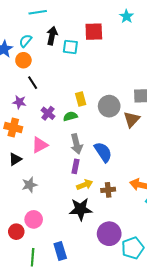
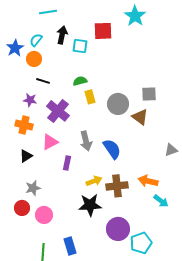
cyan star: (126, 16) -> (135, 16), size x1.5
black line: (33, 83) -> (43, 81), turned -40
purple cross: (48, 113) -> (58, 111), size x1.6
green semicircle: (70, 116) -> (80, 81), moved
brown triangle: (132, 119) -> (140, 117), turned -36
purple rectangle: (75, 166) -> (67, 163), moved
gray star: (30, 185) -> (33, 188), moved
brown cross: (108, 190) -> (117, 186), size x1.5
red circle: (16, 232) -> (22, 208), moved

